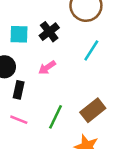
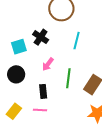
black rectangle: (19, 90) -> (43, 91), moved
green line: (55, 117) -> (68, 78), moved

